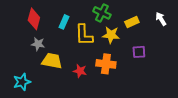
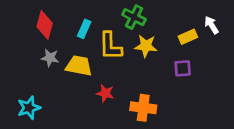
yellow rectangle: (132, 22) -> (188, 37), moved
yellow trapezoid: (52, 61) -> (79, 66), moved
orange cross: (106, 64) -> (143, 108), moved

